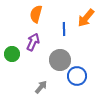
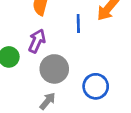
gray circle: (60, 60) -> (54, 69), moved

